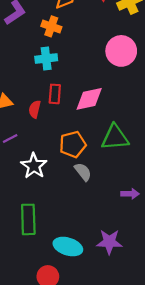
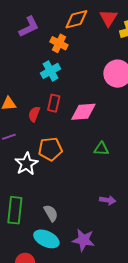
cyan cross: (46, 59) -> (51, 71), turned -30
green triangle: (115, 137) -> (101, 149), size x0.6
orange pentagon: (73, 144) -> (50, 149), moved
gray semicircle: (83, 172) -> (51, 213), moved

